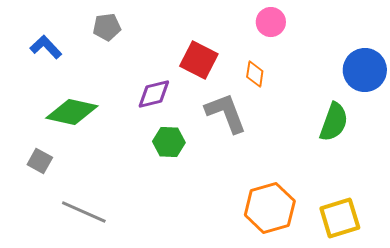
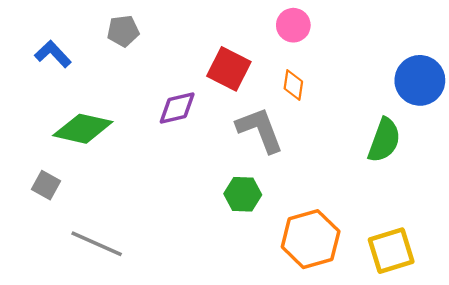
pink circle: (271, 22) -> (293, 25), moved
green hexagon: (169, 142) -> (243, 194), moved

